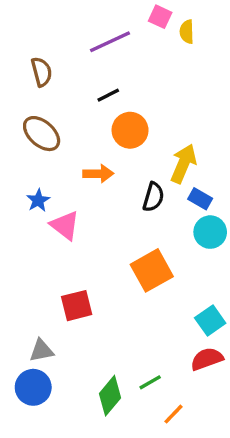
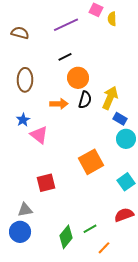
brown semicircle: (42, 72) -> (20, 33), moved, turned -60
brown ellipse: (42, 134) -> (25, 80), turned 50
black semicircle: (153, 197) -> (85, 100), moved
cyan square: (210, 321) -> (126, 182), moved

